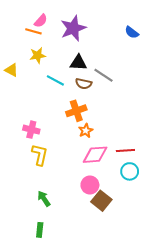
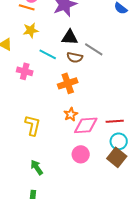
pink cross: (31, 130) -> (25, 71), moved
orange star: (86, 131) -> (71, 114), moved
brown square: (101, 201) -> (117, 157), moved

